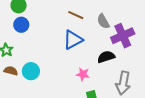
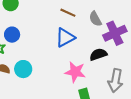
blue circle: (21, 25) -> (12, 35), moved
pink star: (83, 74) -> (75, 72), size x1.5

